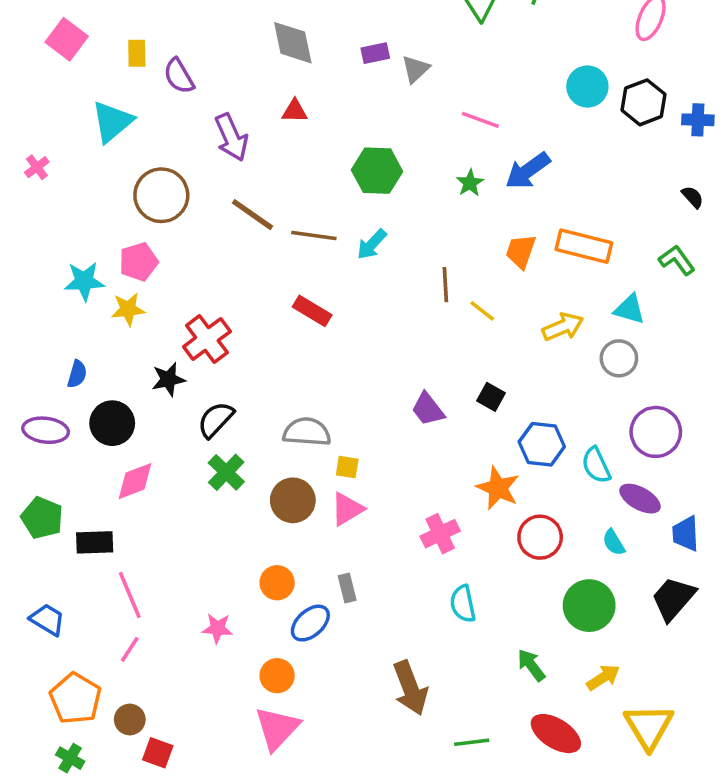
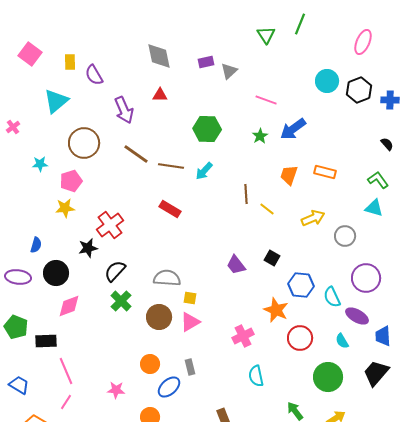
orange rectangle: (584, 246) -> (325, 172), size x0.7
cyan star: (84, 281) -> (40, 164), moved, size x0.7
cyan triangle: (629, 309) -> (374, 208), moved

